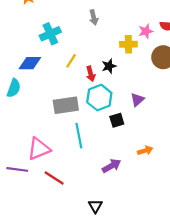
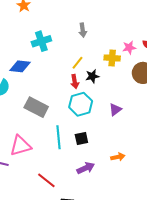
yellow line: (71, 61) -> (78, 63), moved
gray rectangle: (66, 105) -> (36, 107), moved, turned 30
black square: (117, 120) -> (81, 138), moved
red line: (54, 178) -> (46, 180), moved

